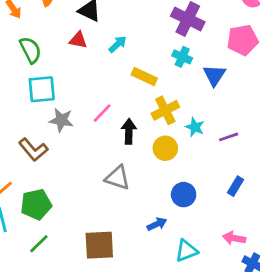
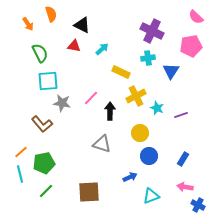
cyan cross: (182, 57) -> (148, 58), turned -32
yellow circle: (165, 148) -> (140, 133), moved
blue rectangle: (236, 186) -> (183, 159), moved

